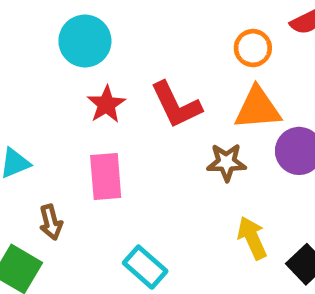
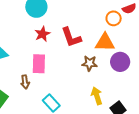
orange circle: (253, 48) -> (114, 18), moved
brown arrow: (51, 222) -> (25, 82), moved

